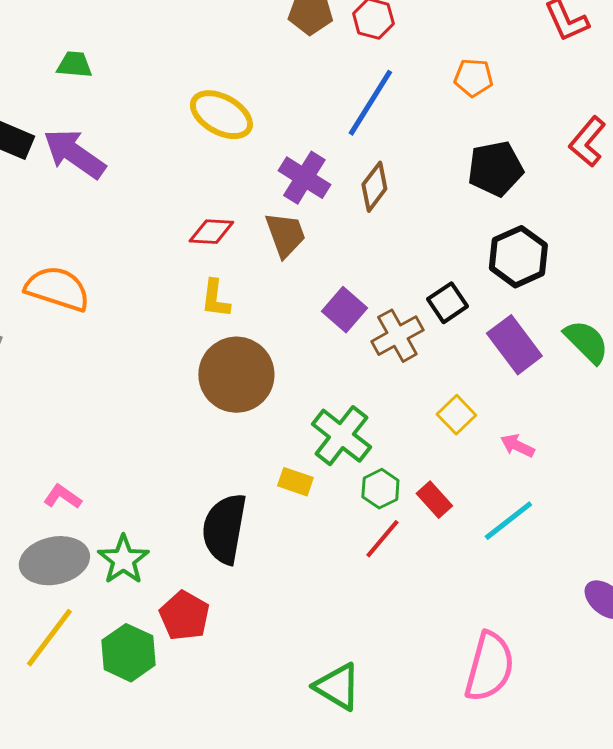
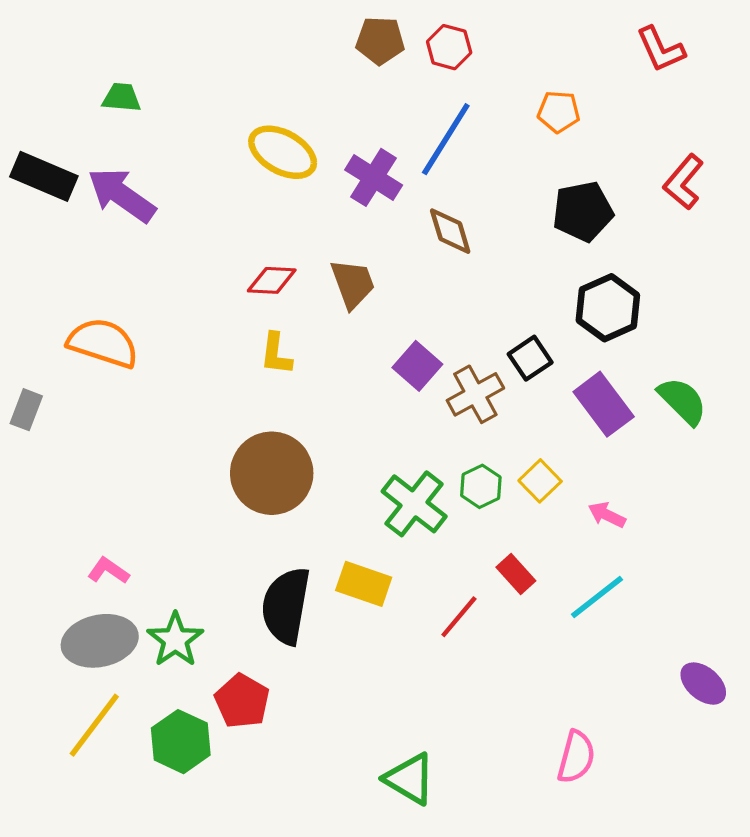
purple cross: (304, 178) -> (374, 177), moved
brown diamond: (374, 187) -> (450, 231), turned -54
brown circle: (236, 375) -> (272, 473), moved
yellow rectangle: (295, 482) -> (364, 584), moved, size x1.4
green hexagon: (380, 489) -> (481, 486), moved
pink semicircle: (489, 667) -> (576, 757), size x0.7

